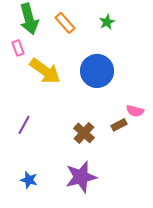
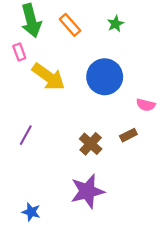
pink semicircle: (135, 111) -> (146, 105), moved
blue star: (29, 180) -> (31, 212), moved

